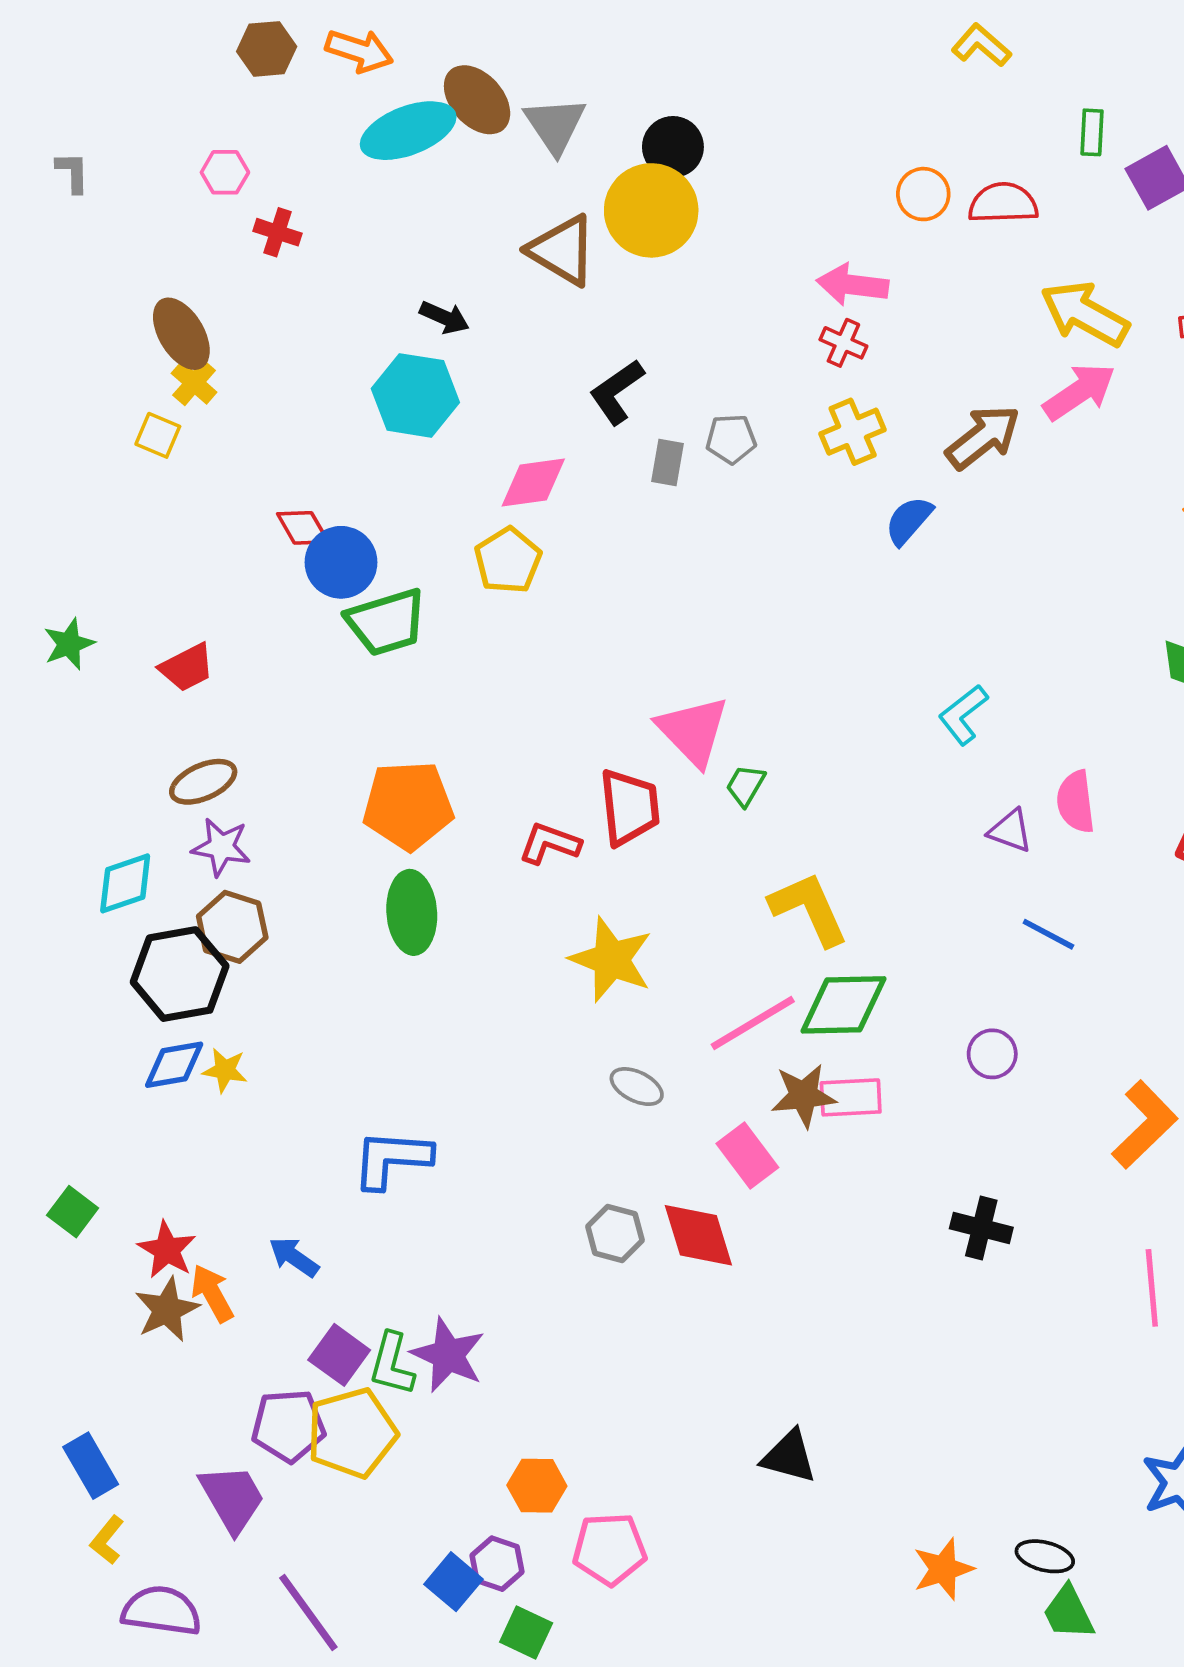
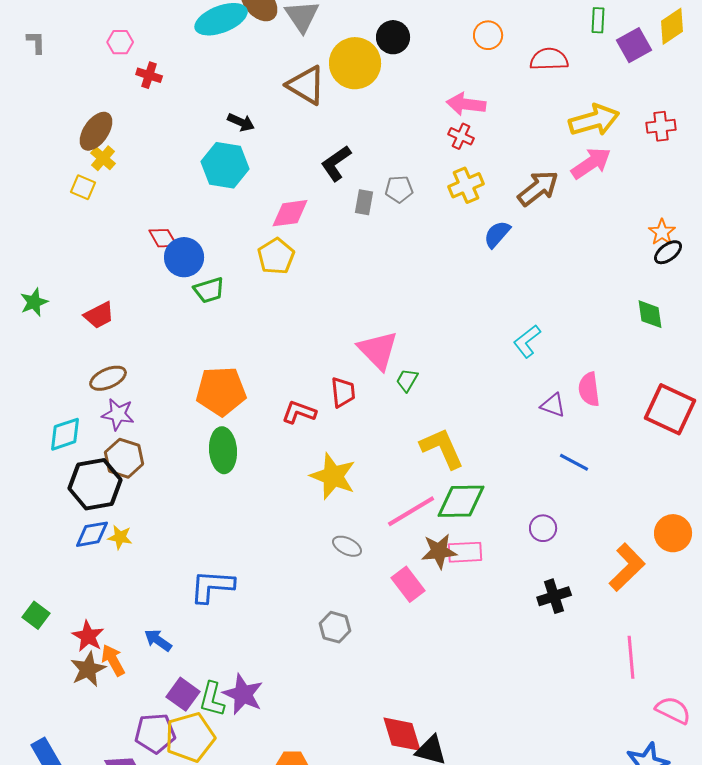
black circle: (673, 147) -> (393, 37), moved
orange circle: (923, 194) -> (488, 35), moved
yellow arrow: (1085, 314) -> (594, 120), turned 135
brown ellipse: (181, 334) -> (96, 131), turned 66
green trapezoid: (386, 622) -> (209, 290), size x0.7
red trapezoid: (629, 807) -> (343, 392), size x0.7
black cross: (981, 1228) -> (554, 596), moved, turned -32
red diamond: (698, 1235) -> (402, 734), moved

